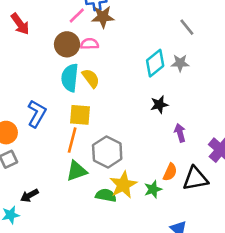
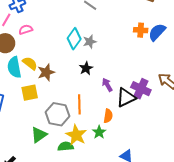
brown star: (103, 17) -> (46, 72), moved
pink semicircle: (89, 44) -> (26, 30), moved
gray star: (180, 63) -> (90, 42), moved
orange line: (72, 140) -> (79, 104), moved
black triangle: (195, 179) -> (126, 98), moved

